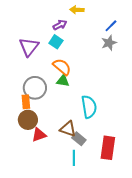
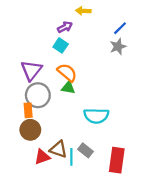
purple triangle: (29, 47) -> (31, 70), moved
cyan semicircle: (89, 107) -> (96, 116), turned 100
brown triangle: (68, 129) -> (58, 149), moved
red triangle: (39, 135) -> (42, 157), moved
cyan line: (74, 158) -> (71, 157), moved

